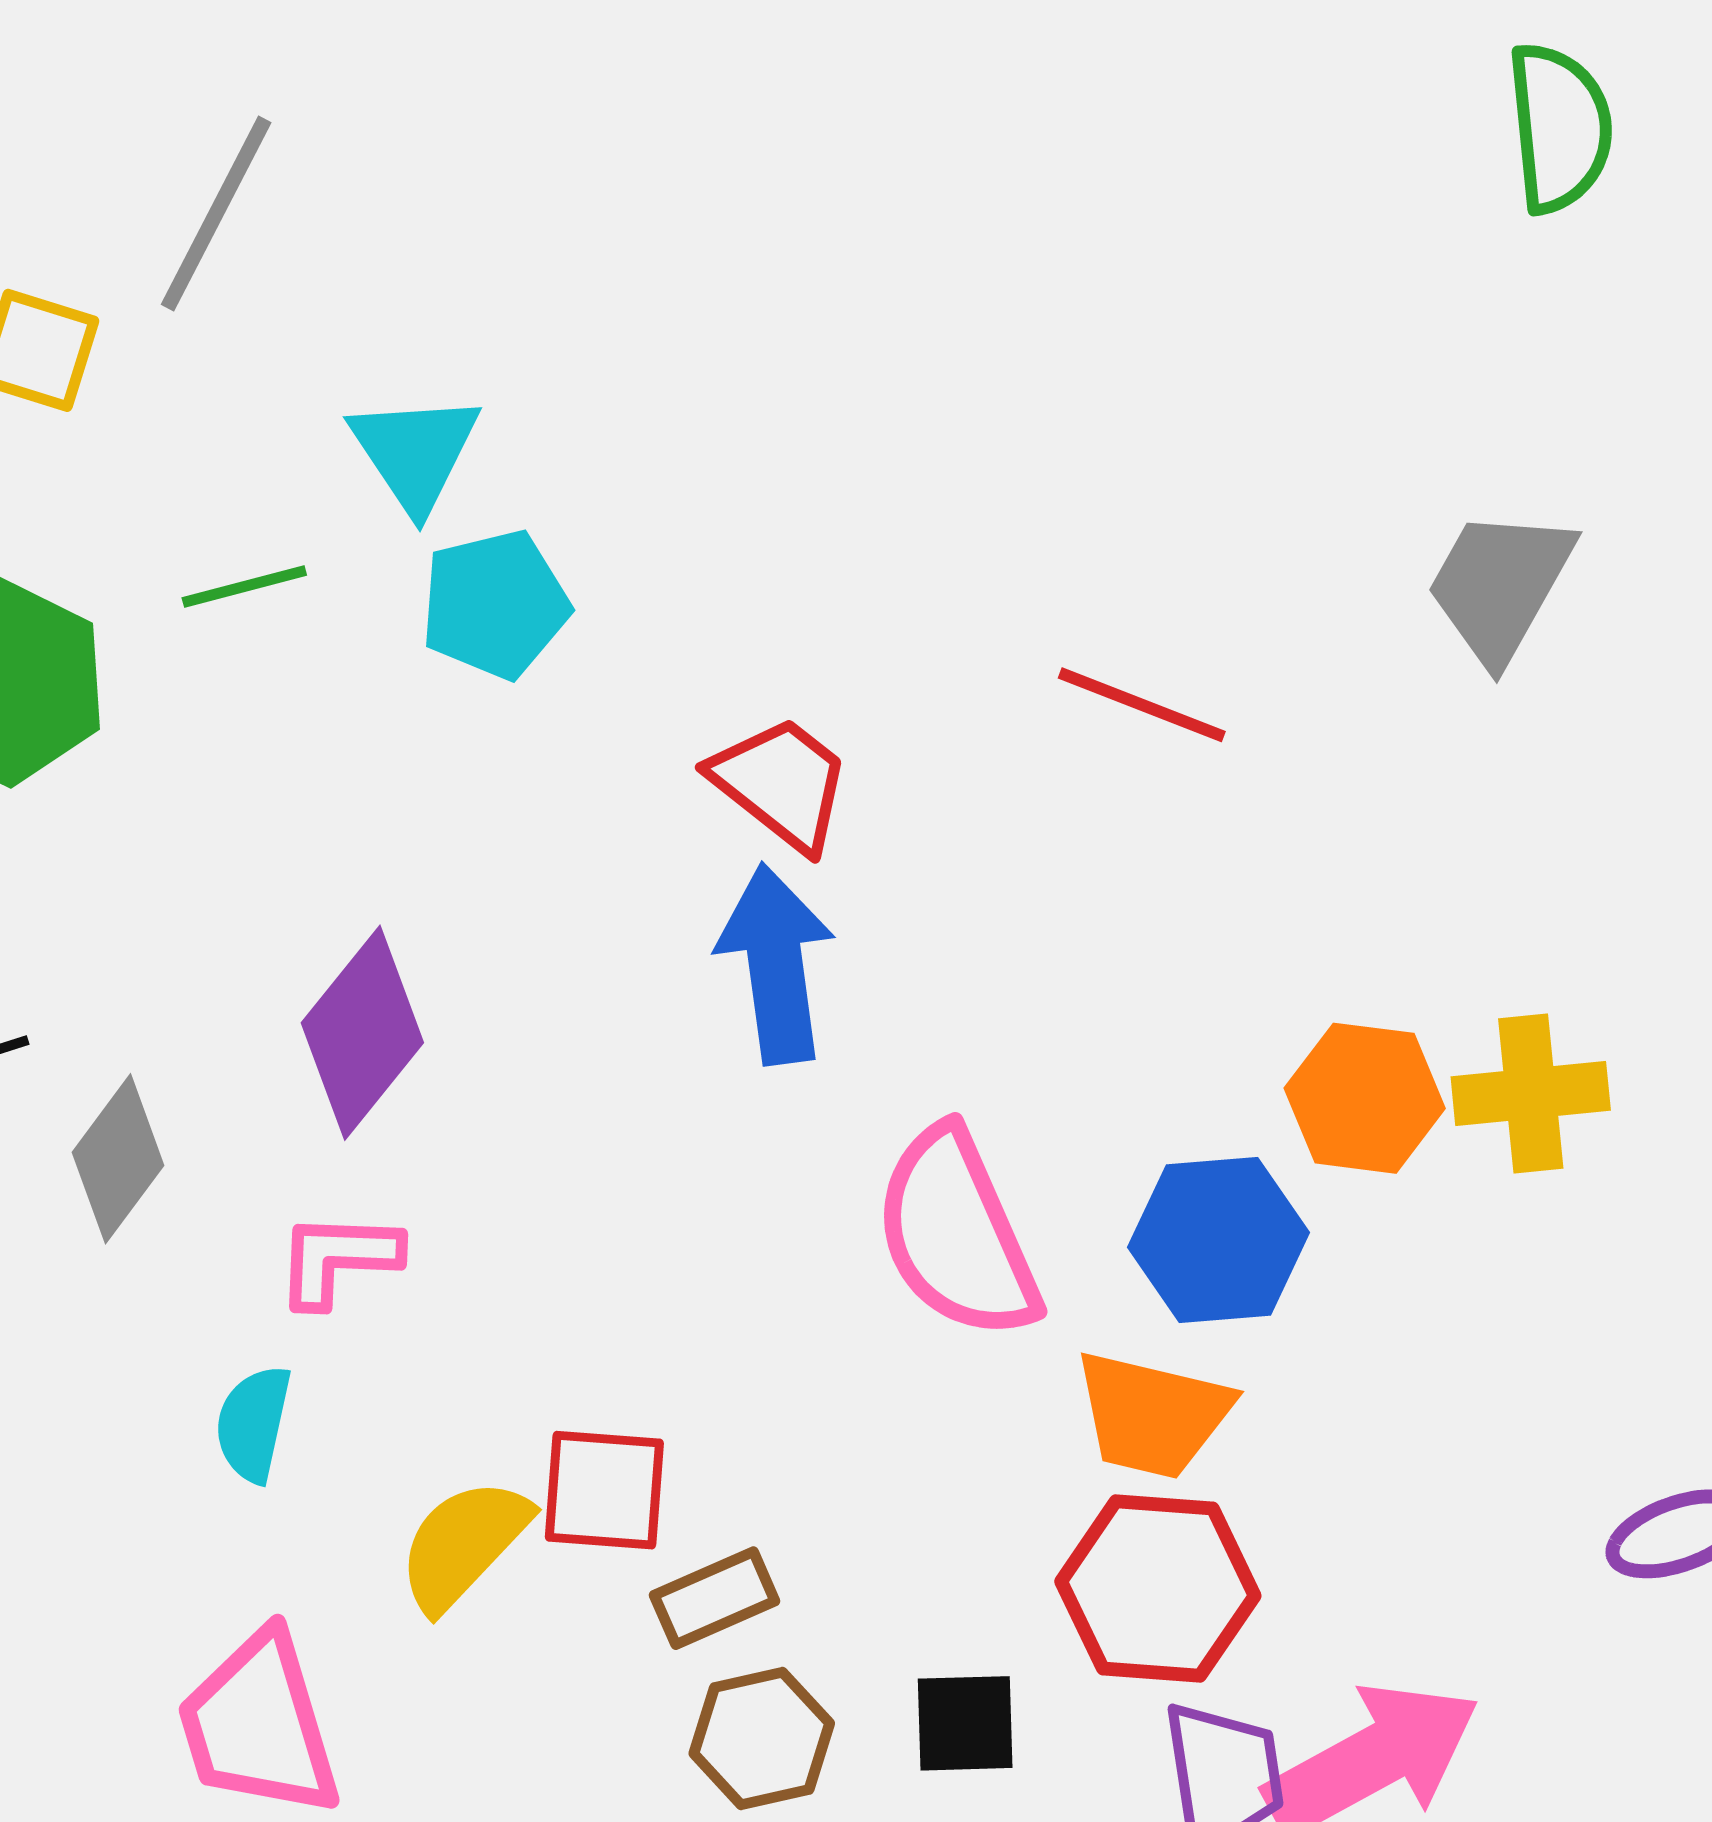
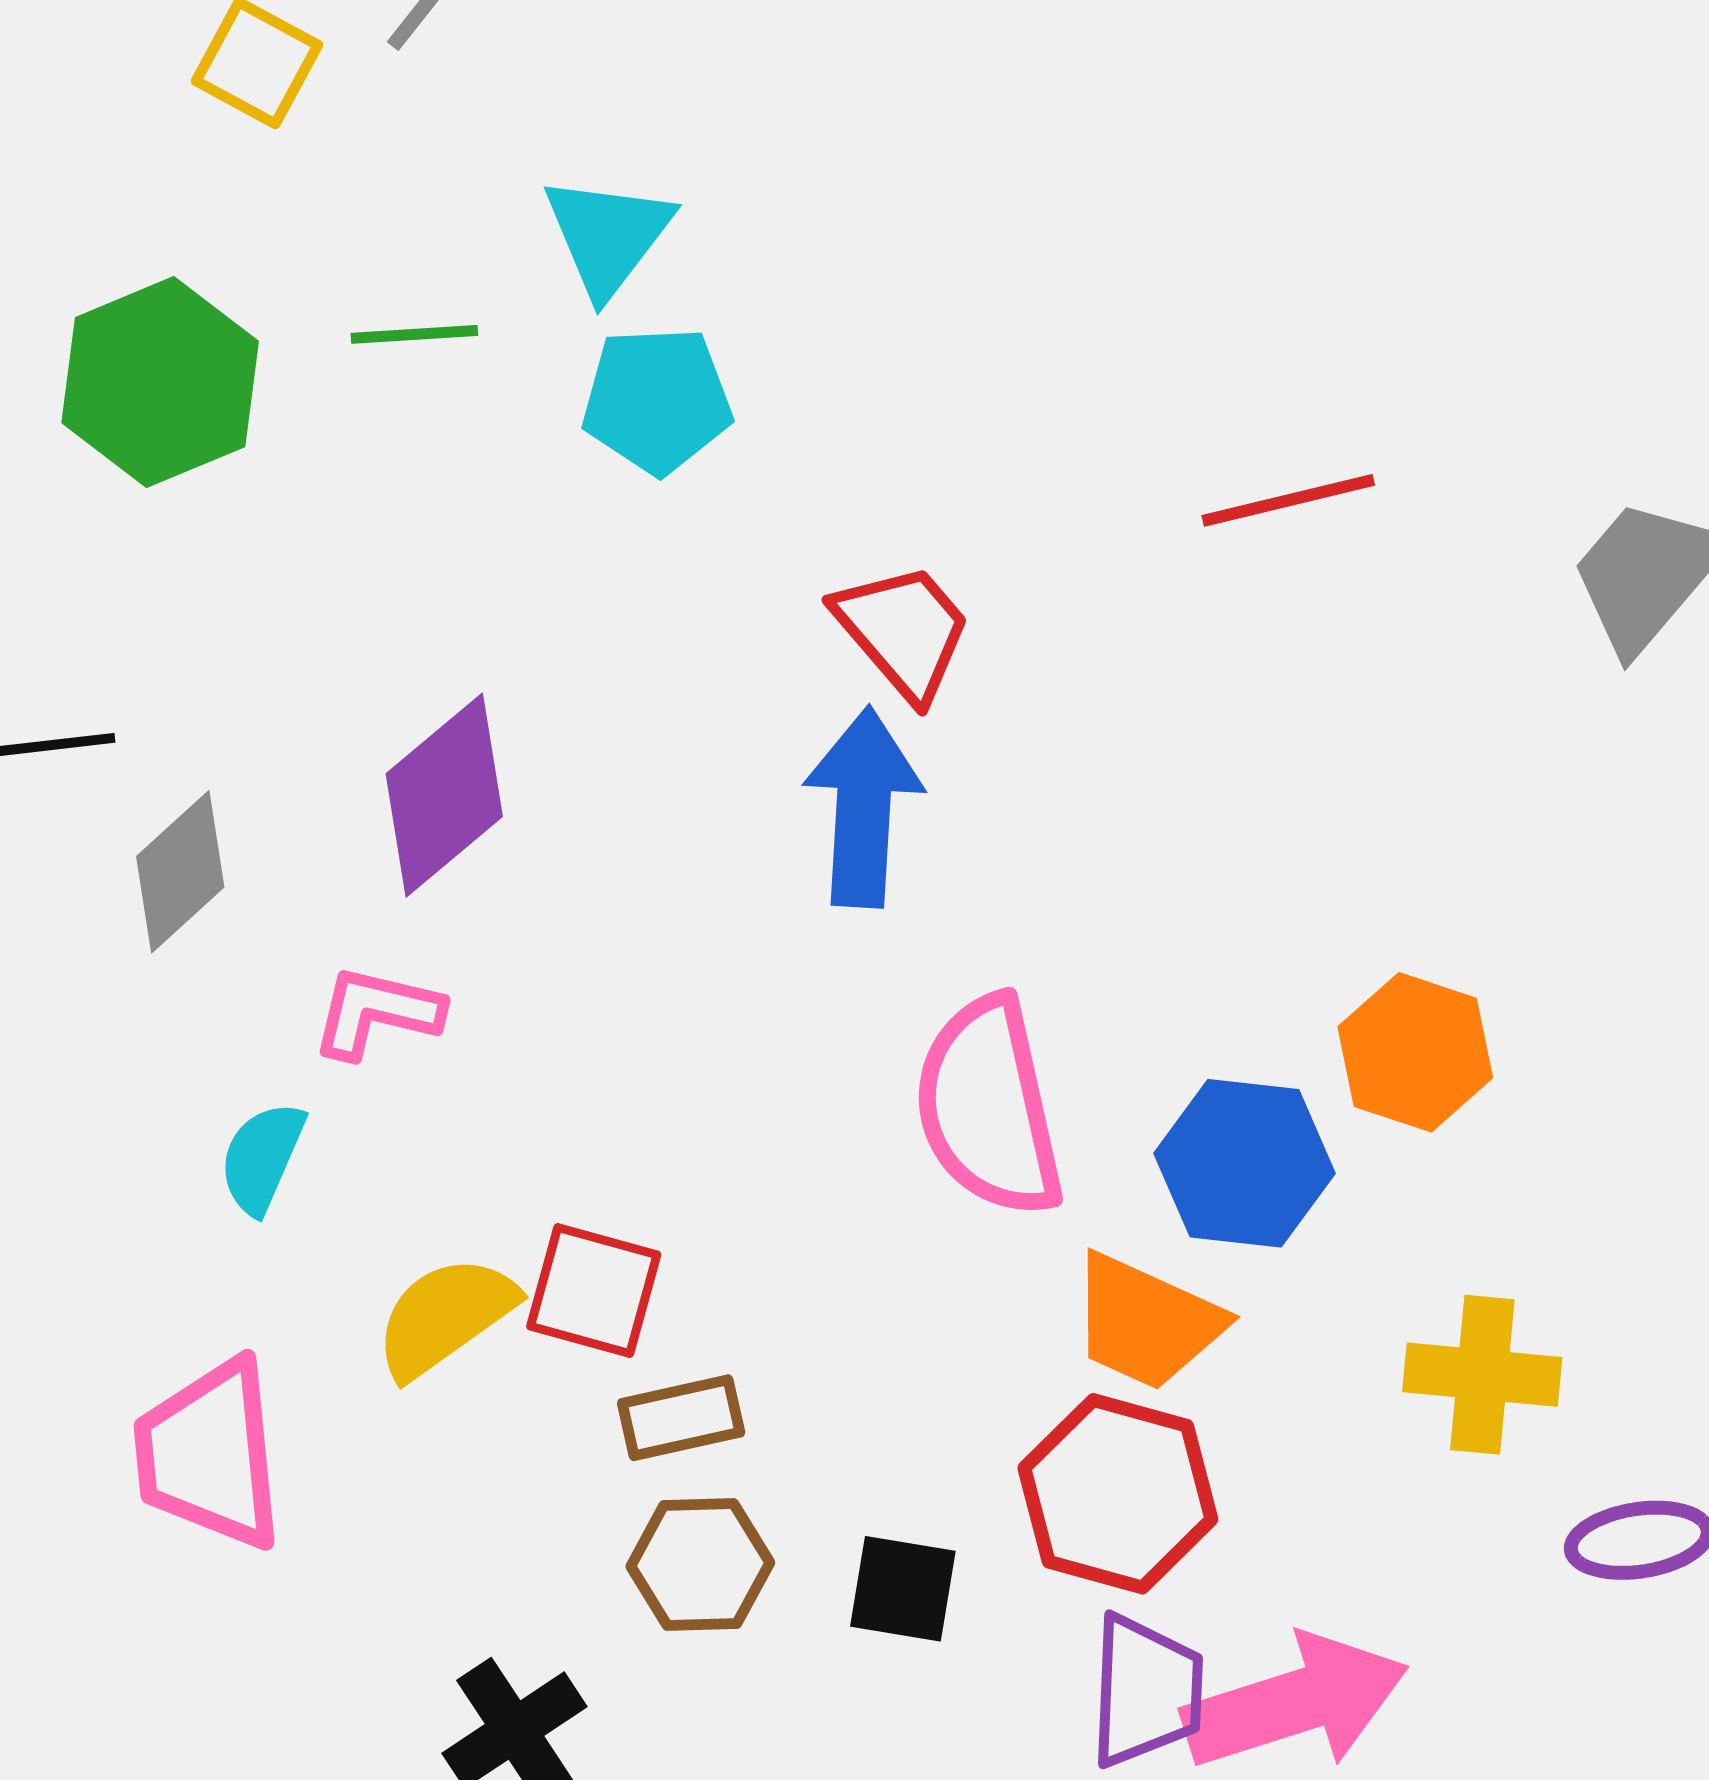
red line: (1142, 705) -> (1288, 500), moved, turned -46
yellow cross: (1531, 1094) -> (1482, 1375), moved

